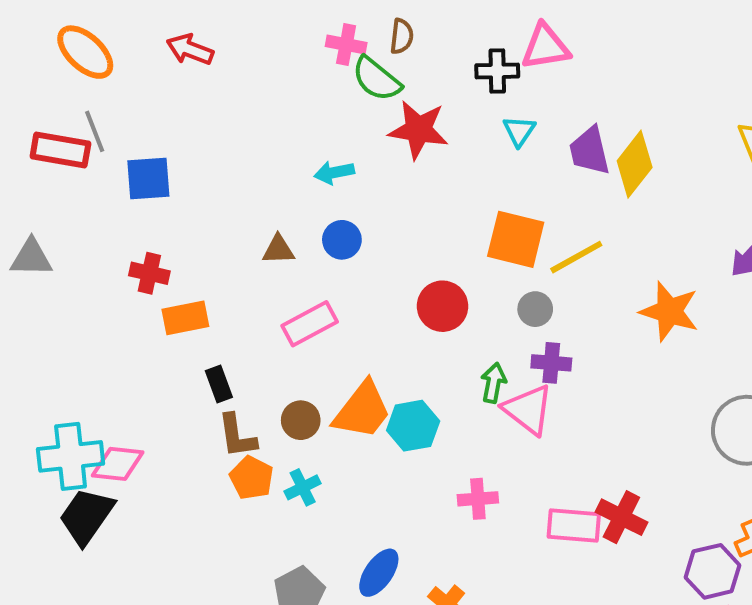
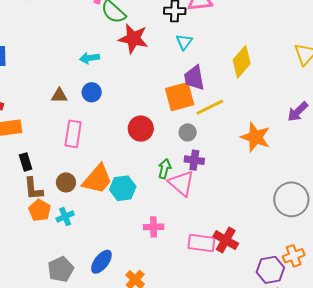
purple trapezoid: (590, 151) -> (194, 78), moved
orange square: (516, 239) -> (180, 97), turned -32
pink rectangle: (310, 324) -> (73, 134), turned -56

